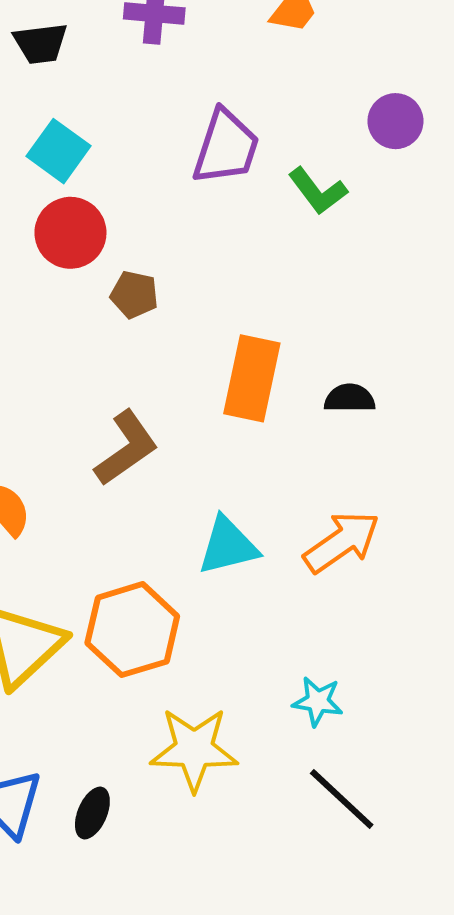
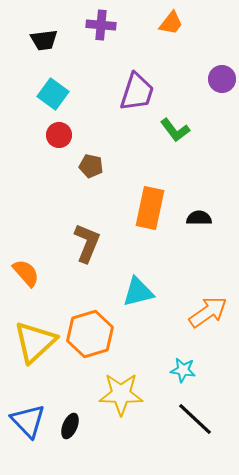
green L-shape: (318, 191) -> (175, 130), moved
red circle: (70, 233) -> (59, 135), size x0.7
brown L-shape: (126, 448) -> (87, 243), turned -33
orange arrow: (342, 542) -> (208, 312), moved

